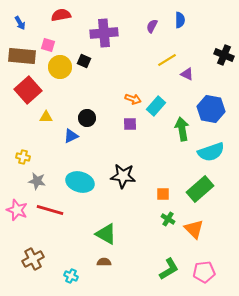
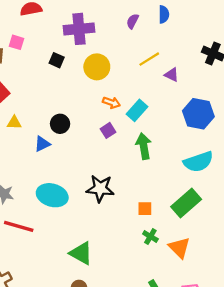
yellow circle: (60, 67) -> (97, 67), moved
purple square: (130, 124) -> (108, 130), turned -32
green arrow: (182, 129) -> (144, 146), moved

